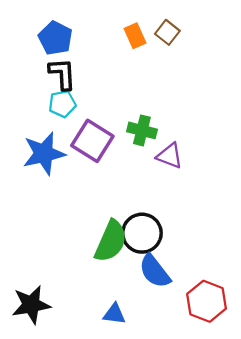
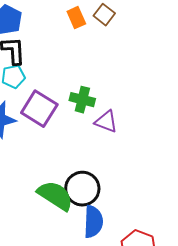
green semicircle: (111, 241) -> (55, 196), turned -81
blue semicircle: (155, 271) -> (93, 222), turned -140

